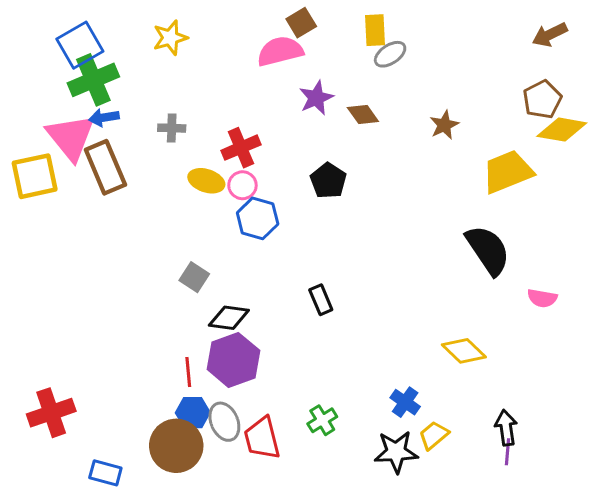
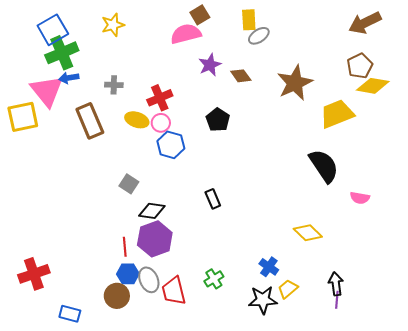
brown arrow: (550, 35) -> (365, 23), size x1.4
brown star: (444, 125) -> (295, 83), size x1.8
brown rectangle: (105, 167) -> (90, 121), moved
brown circle: (176, 446) -> (117, 296), size x0.7

